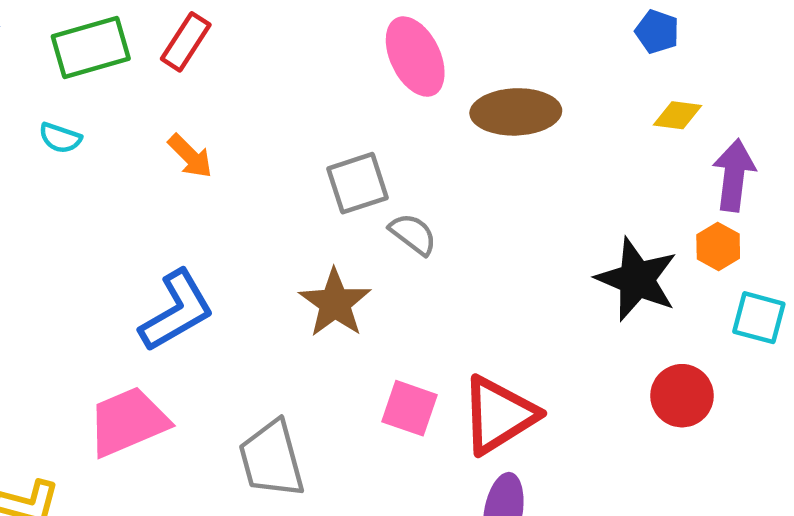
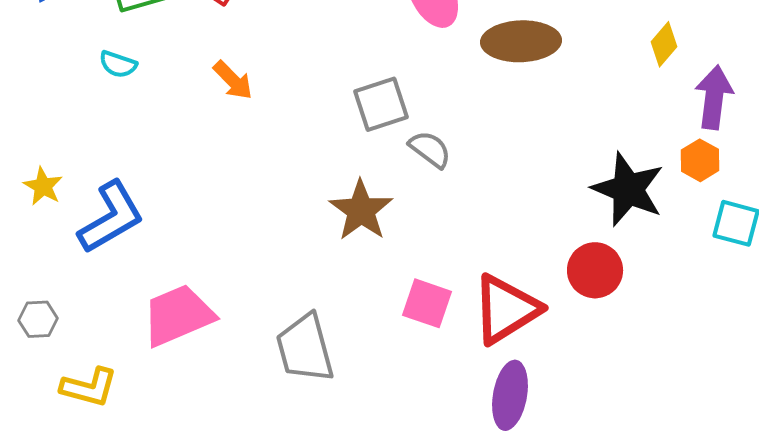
yellow diamond: (677, 115) -> (664, 44), turned -57
blue L-shape: (177, 311) -> (111, 217), moved
red circle: (682, 396) -> (595, 270), moved

